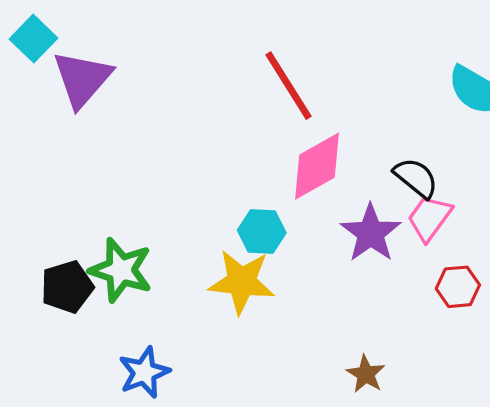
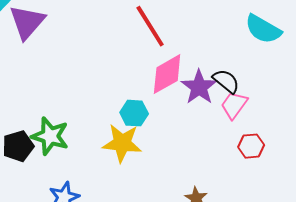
purple star: (371, 233) -> (199, 87), moved

